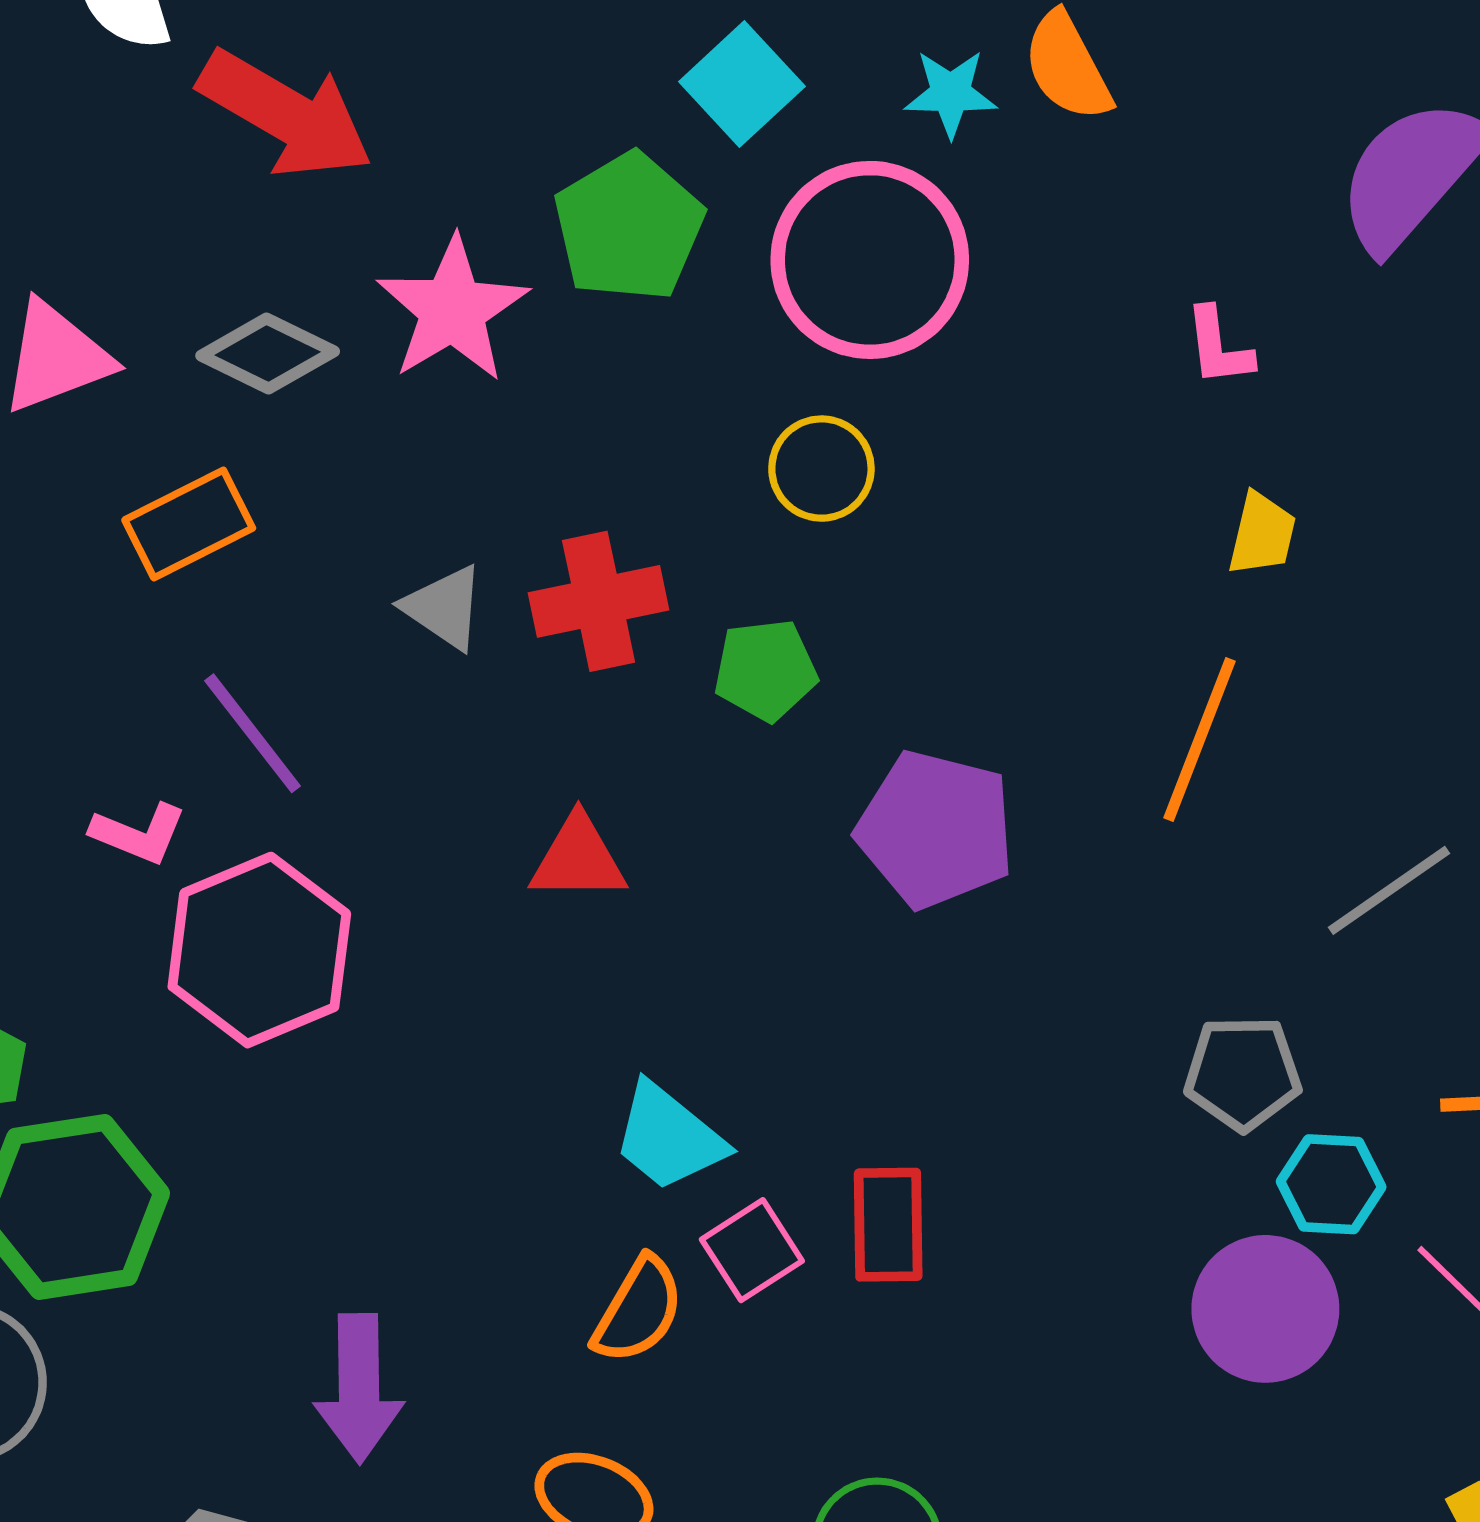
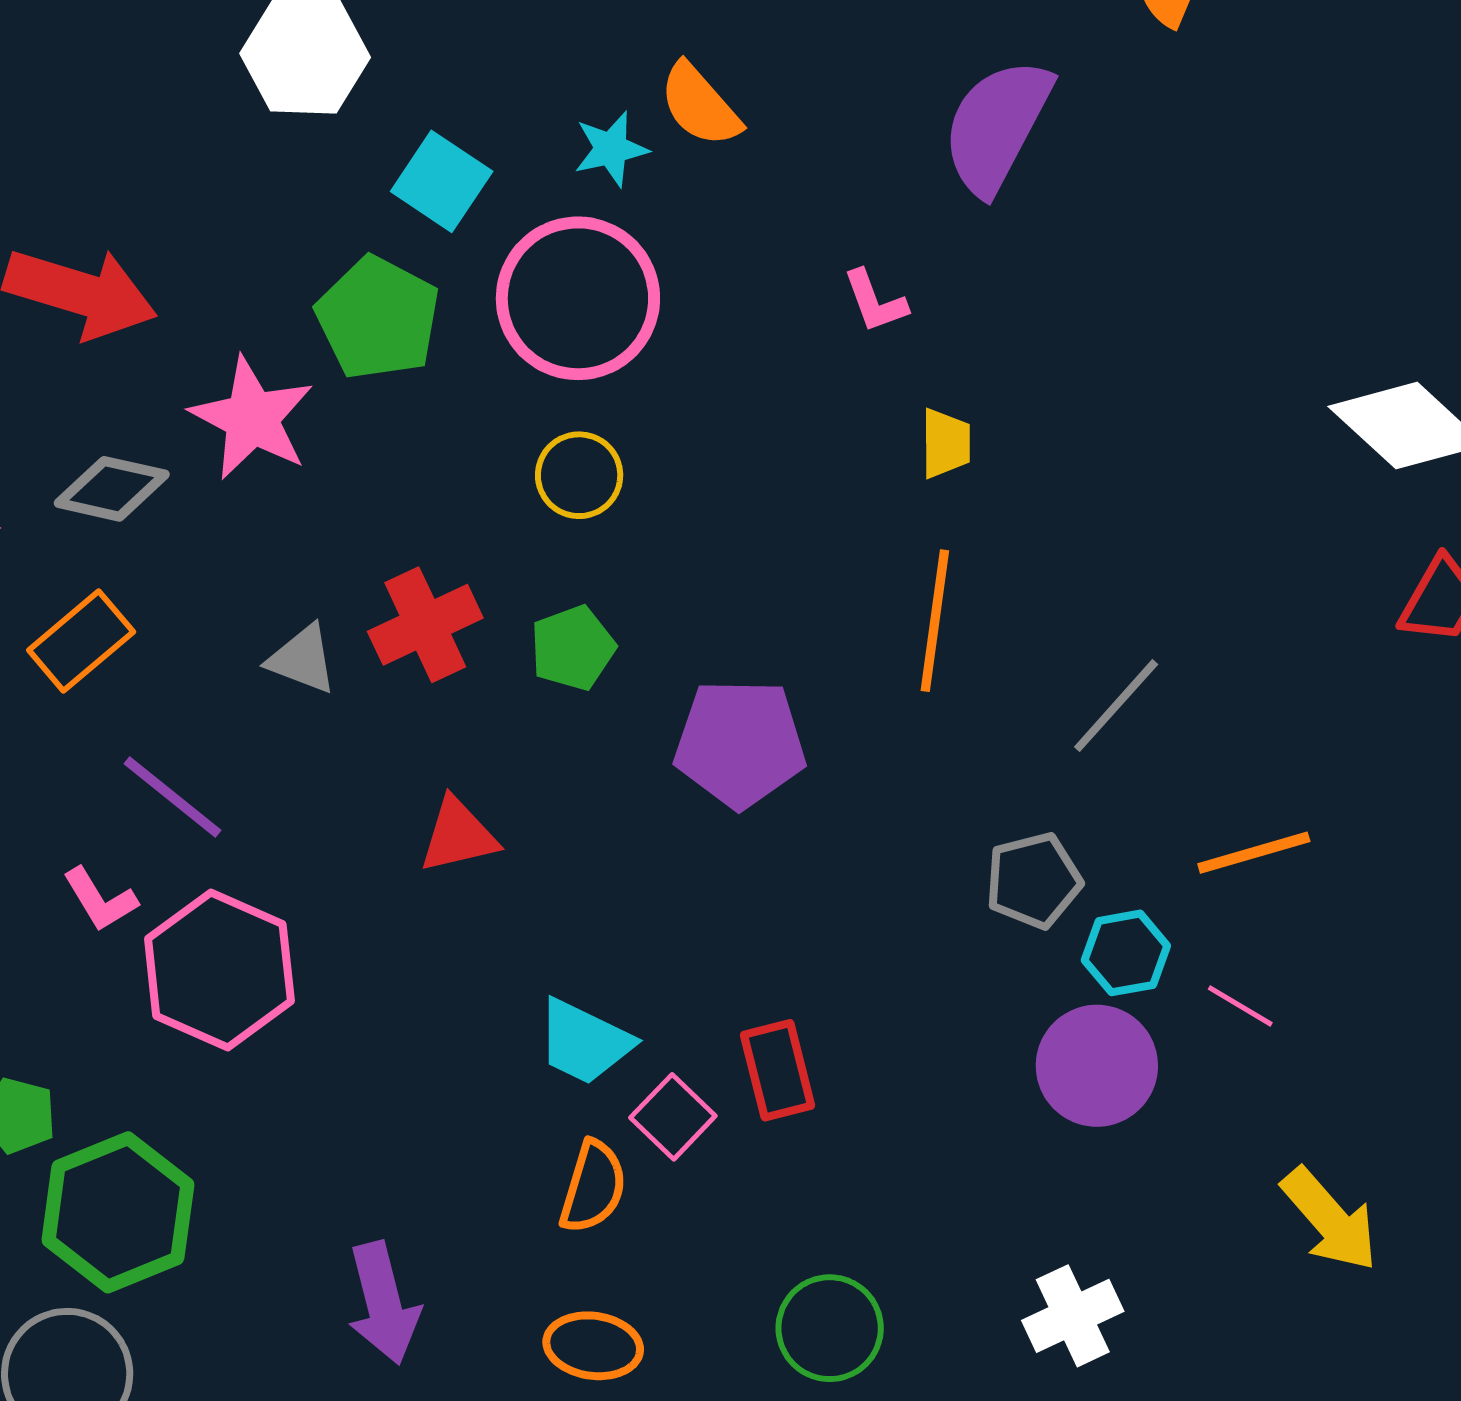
pink L-shape: (139, 834) -> (100, 899), turned 50

